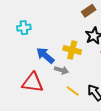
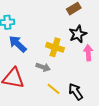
blue arrow: (45, 55) -> (18, 44), moved

